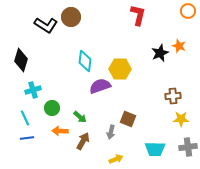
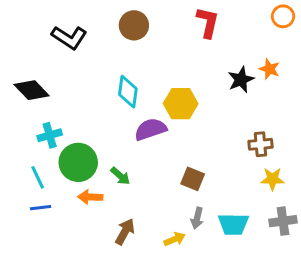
brown circle: (71, 17) -> (134, 25), moved
black diamond: (21, 60) -> (32, 90), turned -60
green circle: (52, 108) -> (78, 162), size x1.6
gray arrow: (111, 132) -> (197, 218), moved
brown arrow: (83, 141) -> (125, 232), moved

